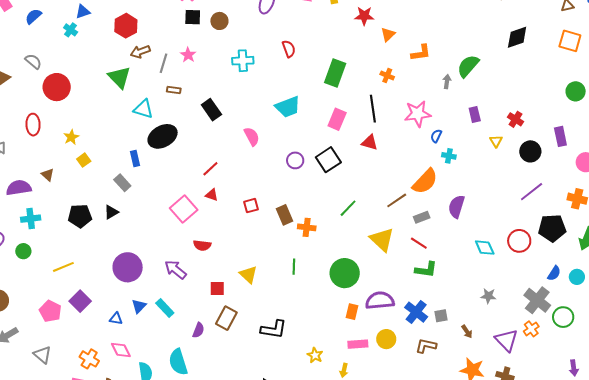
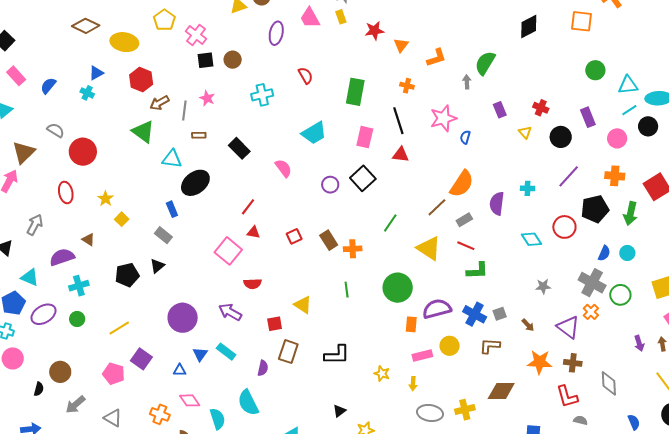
cyan cross: (449, 156) -> (528, 188), moved

